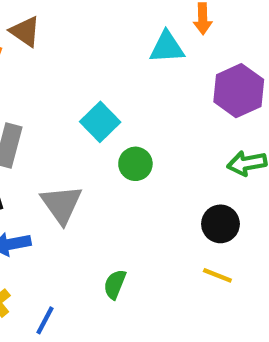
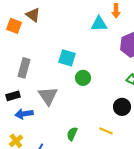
cyan square: (100, 122) -> (67, 58), turned -30
yellow line: (217, 275) -> (106, 131), moved

